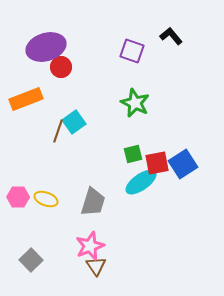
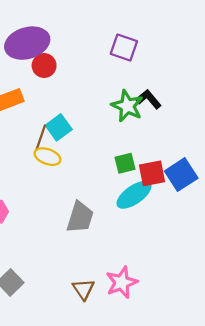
black L-shape: (171, 36) -> (149, 99), moved
yellow ellipse: (46, 199) -> (47, 157), moved
pink star: (90, 246) -> (122, 282), moved

